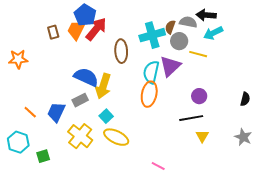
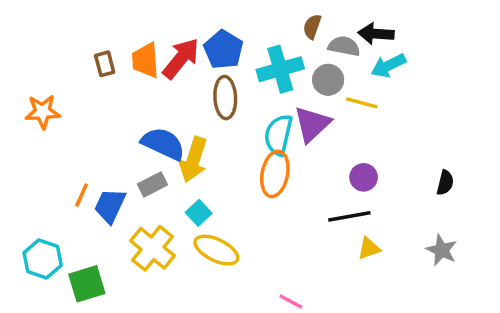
blue pentagon: (85, 15) -> (223, 50), moved
brown semicircle: (170, 27) -> (312, 27), moved
orange trapezoid: (76, 30) -> (145, 60), turned -30
orange line: (30, 112) -> (82, 195), moved, turned 72
yellow triangle: (202, 136) -> (369, 248), turned 40
green square: (43, 156) -> (87, 284), size x1.5

